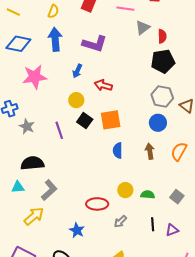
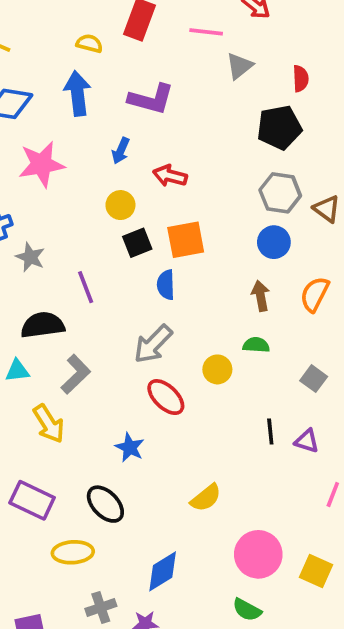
yellow semicircle: (53, 11) -> (89, 43), moved, turned -96
red semicircle: (162, 36) -> (301, 79), moved
black square: (85, 121) -> (137, 243), turned 35
purple line: (59, 130) -> (86, 287), moved
blue semicircle: (118, 150) -> (166, 285), moved
green semicircle: (148, 195) -> (256, 345), moved
red ellipse: (97, 204) -> (166, 397), turned 45
yellow arrow: (34, 216) -> (49, 424), turned 100
gray arrow: (120, 221) -> (153, 344), moved, size x1.6
purple triangle: (172, 230) -> (307, 441), turned 40

